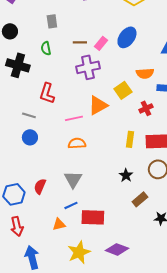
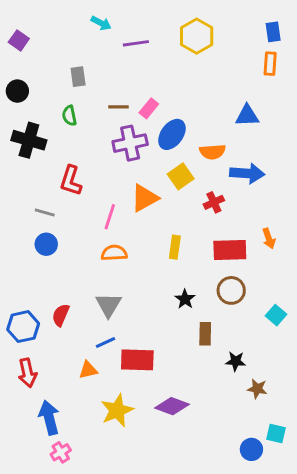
blue ellipse: (127, 37) -> (172, 134), moved
pink line: (74, 118) -> (110, 217), turned -60
yellow rectangle: (130, 139) -> (175, 247), moved
brown rectangle: (140, 199) -> (205, 334), turned -49

